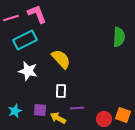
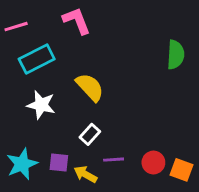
pink L-shape: (37, 14) -> (77, 21), moved
white rectangle: (61, 91) -> (90, 134), turned 40
cyan star: (15, 111) -> (22, 164), size x1.5
red circle: (104, 119) -> (153, 162), moved

